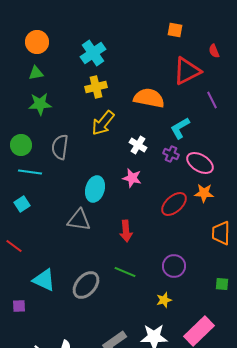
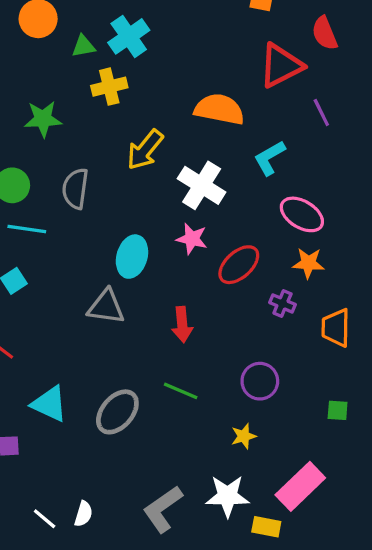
red semicircle: (214, 51) -> (325, 33), size x1.5
green triangle: (36, 73) -> (83, 46), moved
yellow cross: (96, 87) -> (109, 87), moved
white cross: (138, 145) -> (202, 185), size x1.6
purple cross: (171, 154) -> (282, 303), moved
red ellipse: (174, 204) -> (239, 265), moved

